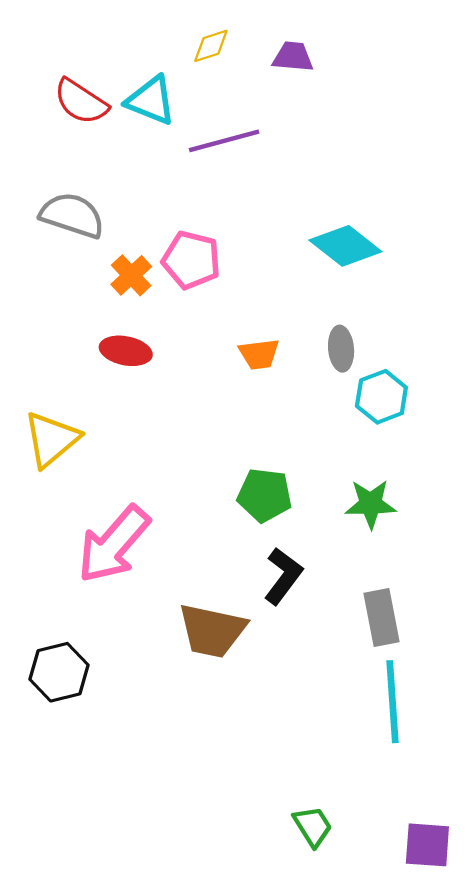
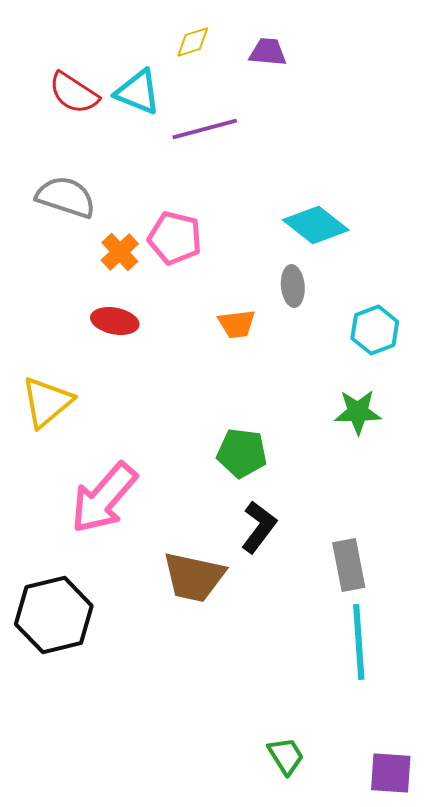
gray ellipse: (341, 349) -> (293, 286), moved
cyan hexagon: (381, 397) -> (375, 330), moved
green star: (371, 504) -> (358, 412), moved
black hexagon: (59, 672) -> (54, 615), size x1.4

